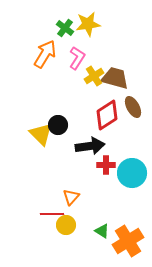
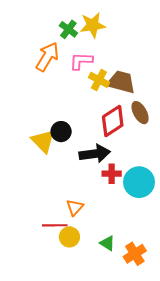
pink L-shape: (77, 58) -> (81, 61), turned -120
yellow cross: (94, 76) -> (99, 80), turned -30
orange cross: (128, 241) -> (135, 254), size x0.7

